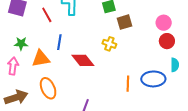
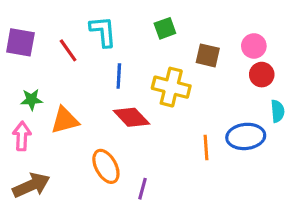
brown square: (124, 22) -> (208, 55), moved, turned 35
blue line: (59, 42) -> (119, 76), moved
yellow cross: (109, 44) -> (171, 87), size x1.6
orange ellipse: (48, 88) -> (106, 166), moved

